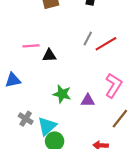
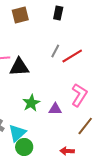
black triangle: (49, 56) -> (19, 67), size x1.5
green star: (62, 94) -> (31, 103), turned 30

